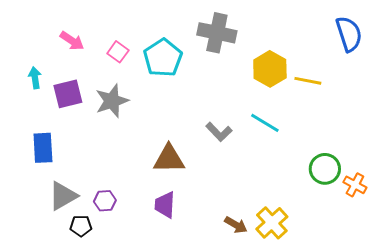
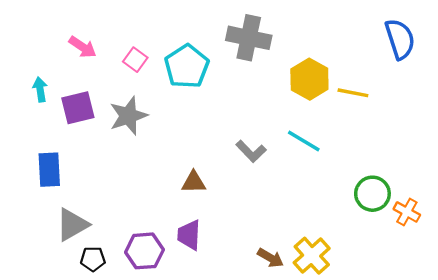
brown triangle: (169, 159) -> (194, 182), size x0.7
purple hexagon: (105, 201) -> (144, 251), moved, size x1.5

